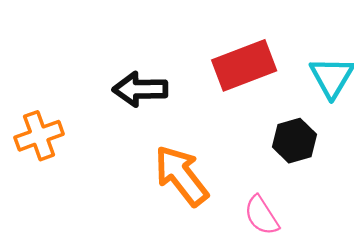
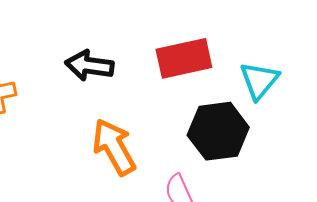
black hexagon: (294, 141) -> (218, 131), size x1.5

